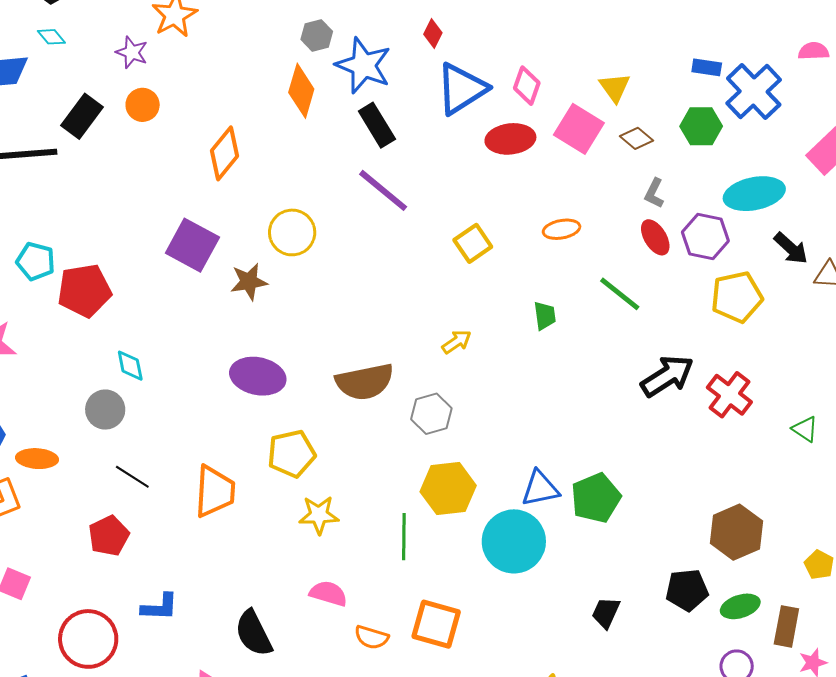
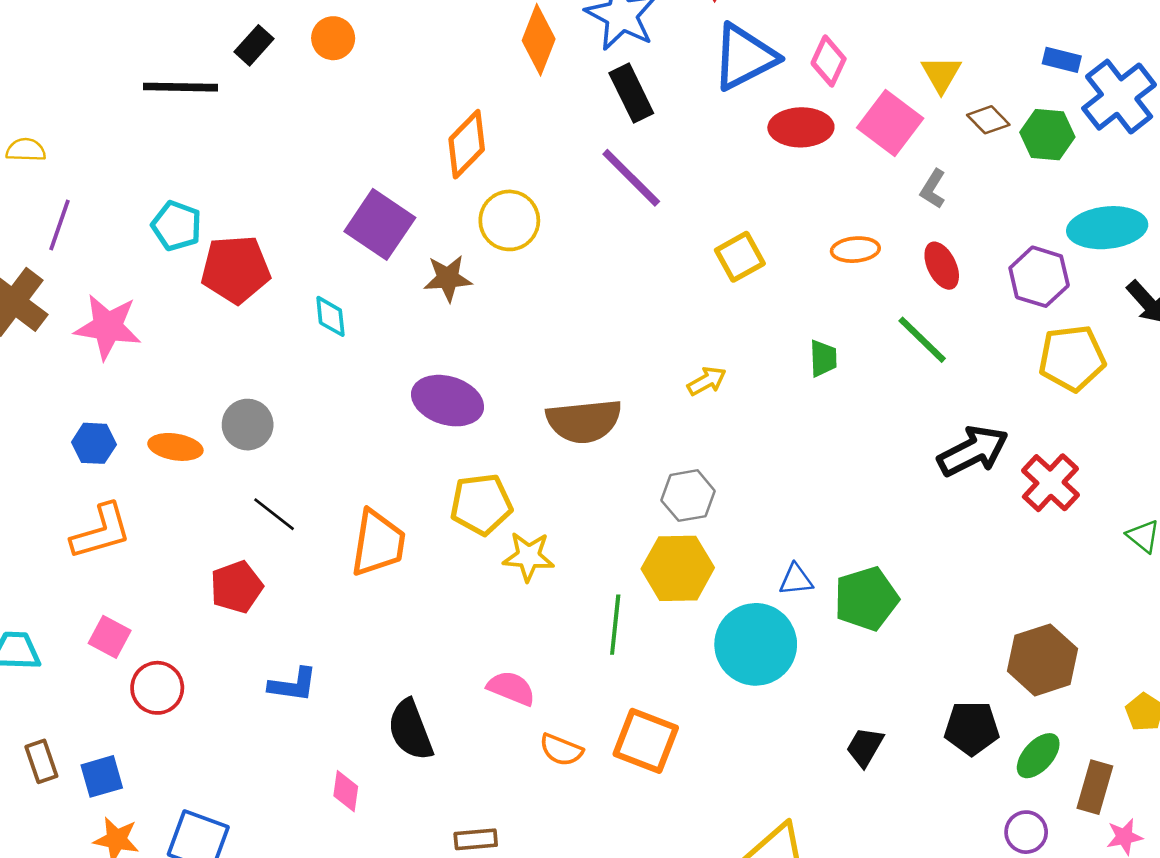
black rectangle: (82, 116) -> (254, 45), size x0.7
brown diamond: (637, 138) -> (988, 120), moved
orange diamond: (224, 153) -> (467, 144), moved
gray L-shape: (654, 193) -> (933, 189), moved
red ellipse: (655, 237) -> (942, 266), moved
cyan diamond: (130, 366) -> (330, 316), moved
gray hexagon: (431, 414) -> (688, 496), moved
orange ellipse: (37, 459) -> (175, 447), moved
blue triangle: (540, 489) -> (796, 580), size x0.7
yellow star: (319, 515) -> (528, 556), moved
green ellipse: (740, 606) -> (1038, 756), turned -36
red circle: (88, 639) -> (157, 688), moved, size x0.7

